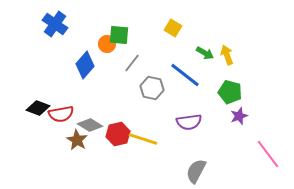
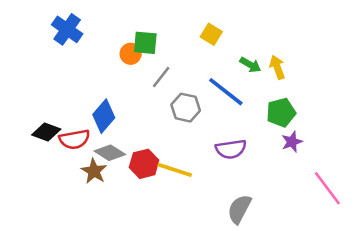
blue diamond: (85, 65) -> (104, 116), moved
green pentagon: (230, 92) -> (281, 112), turned -30

